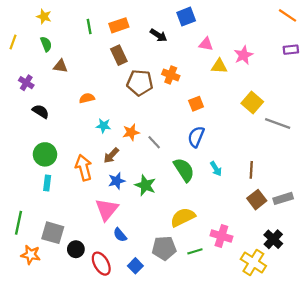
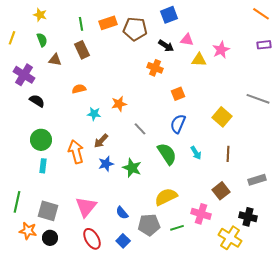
black arrow: (159, 35) -> (166, 46), moved
brown rectangle: (119, 55) -> (82, 50), moved
purple cross: (26, 83) -> (24, 75), size x1.5
brown pentagon: (140, 83) -> (135, 29), moved
yellow square: (252, 103) -> (222, 117), moved
gray line: (278, 124) -> (258, 99), moved
orange star: (131, 132) -> (119, 104), moved
brown square: (257, 200) -> (221, 191), moved
pink triangle: (107, 210) -> (86, 207), moved
blue semicircle: (120, 235) -> (122, 213), moved
black cross: (273, 239) -> (248, 217), turned -30
black circle: (76, 249) -> (50, 238), moved

